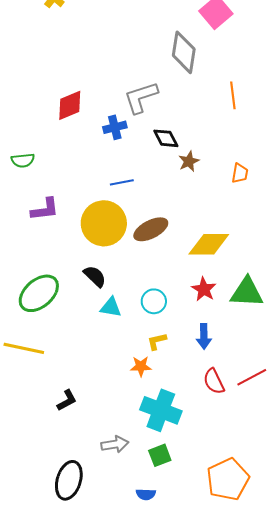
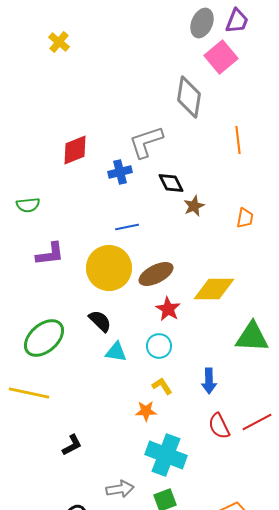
red star: (204, 289) -> (168, 309), moved
yellow L-shape: (157, 341) -> (162, 386), turned 70

